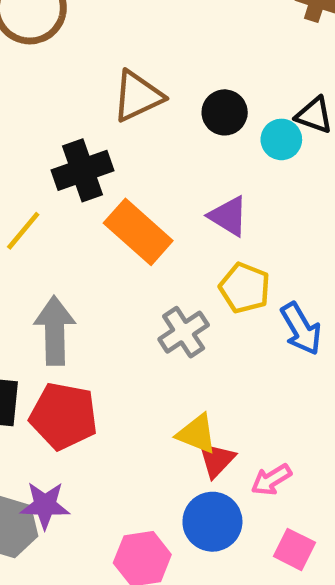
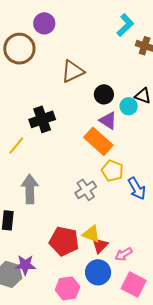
brown triangle: (138, 96) -> (73, 71), moved
purple triangle: (228, 216) -> (108, 121), moved
orange rectangle: (138, 232) -> (98, 141), moved
red pentagon: (64, 416) -> (64, 241), moved
pink square: (294, 549) -> (134, 285), size x1.4

